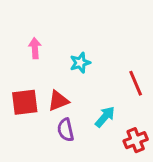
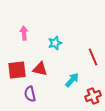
red triangle: (58, 101) -> (40, 69), turned 35
purple semicircle: (66, 130) -> (30, 94), moved

